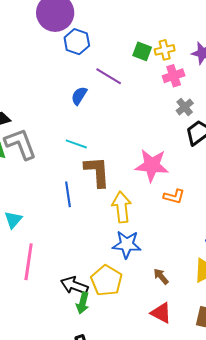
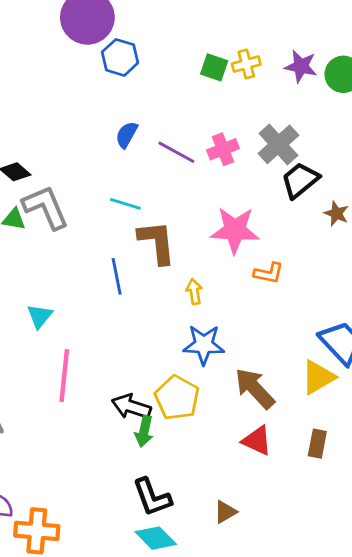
purple line: (109, 76) -> (176, 152), moved
pink cross: (174, 76) -> (223, 149), moved
gray cross: (185, 107) -> (278, 144), size x1.6
yellow arrow: (122, 207) -> (194, 292), size x0.6
brown arrow: (161, 276) -> (255, 388), size x1.8

